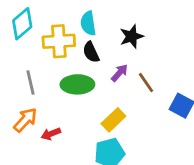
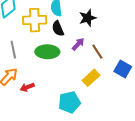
yellow rectangle: (113, 120) -> (91, 78), moved

